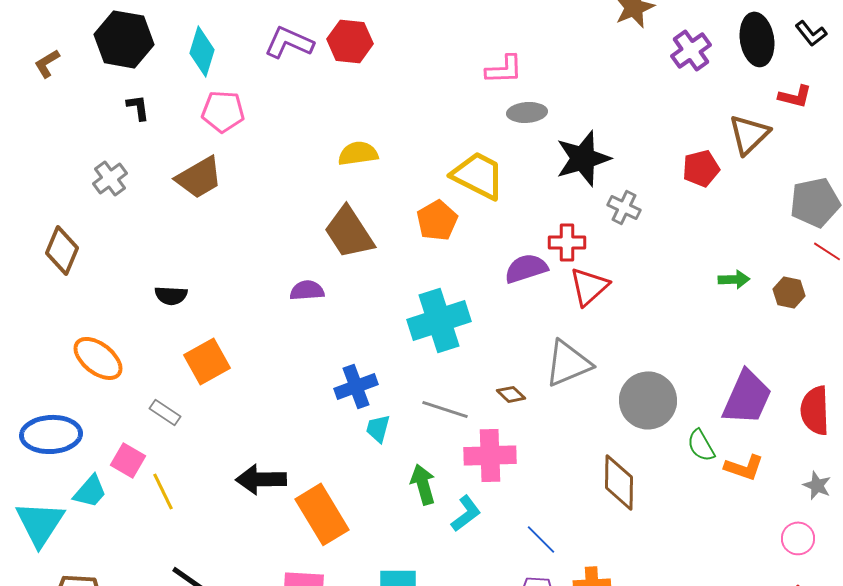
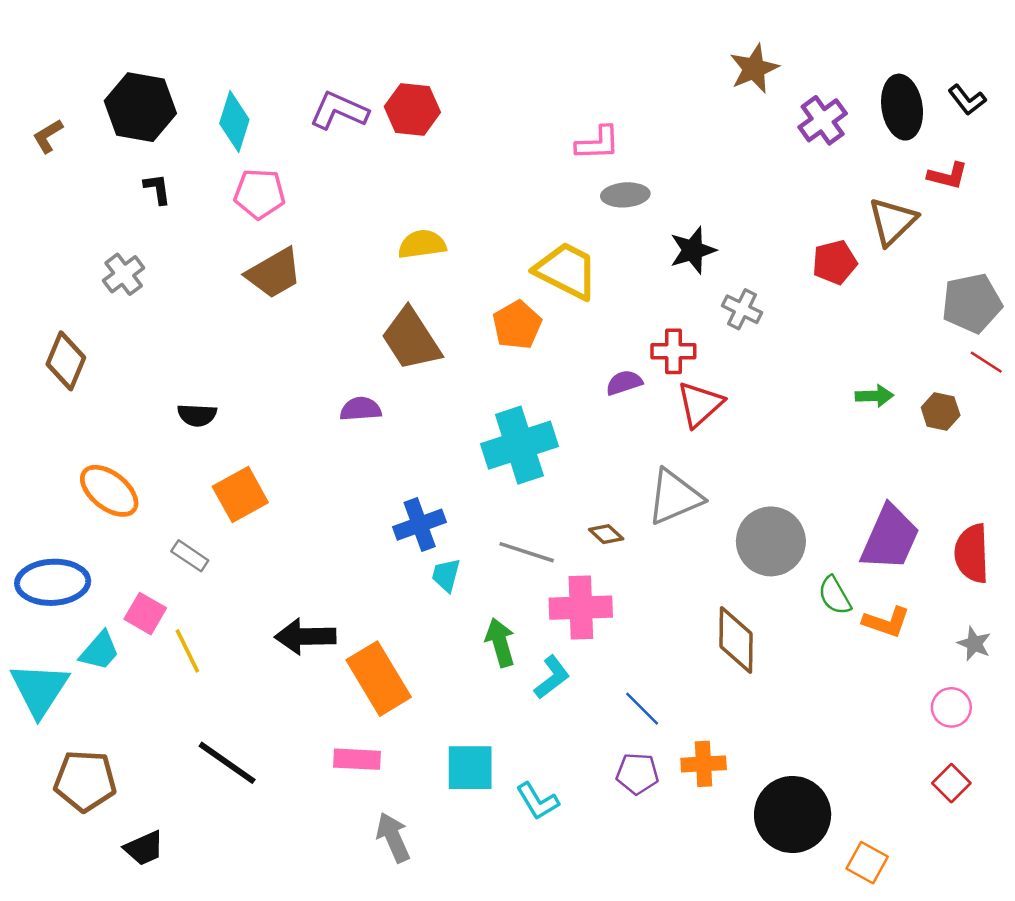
black star: (583, 158) -> (693, 250), size x0.7
brown trapezoid: (199, 177) -> (274, 273), moved
purple semicircle: (526, 268) -> (624, 383), size x0.7

